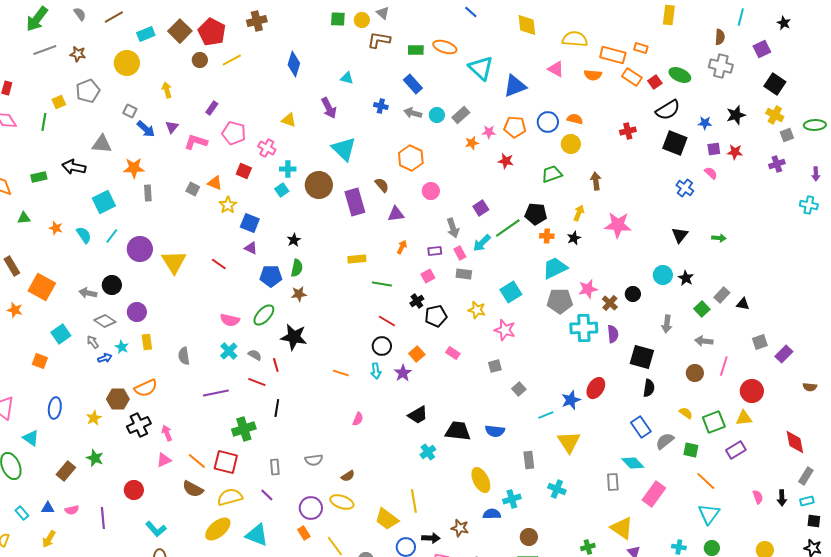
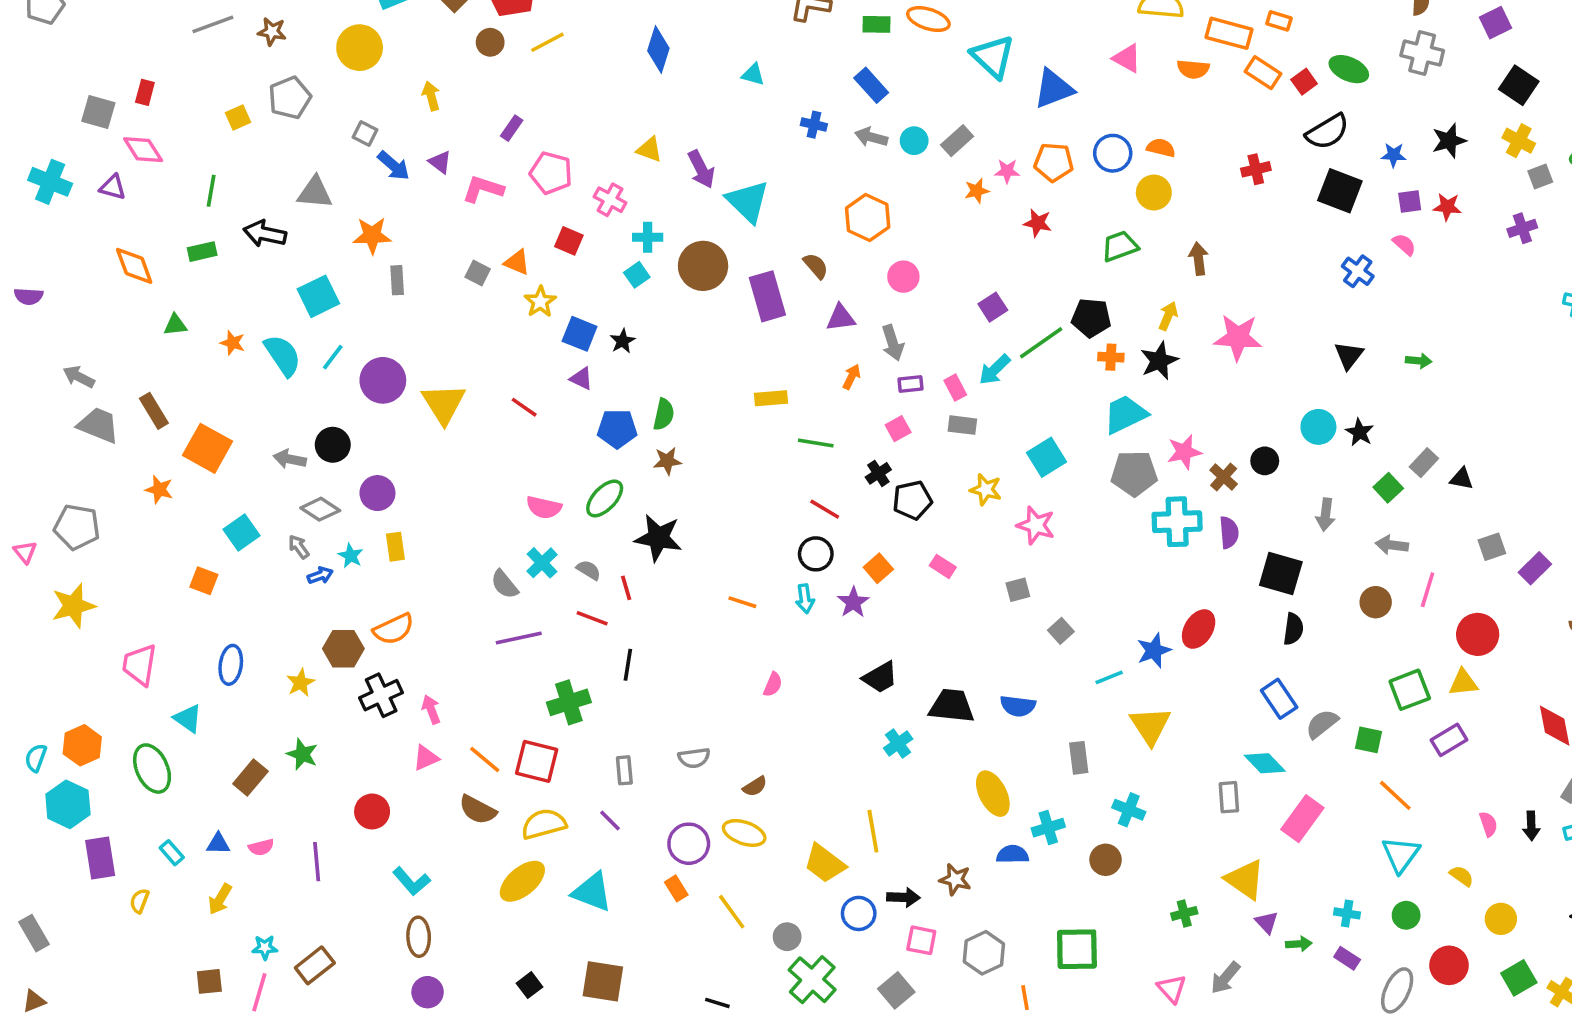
purple arrow: (329, 108) -> (701, 169), moved
green line: (44, 122) -> (211, 191), moved
purple triangle: (172, 127) -> (440, 162), turned -32
gray arrow: (453, 228) -> (893, 343), moved
cyan semicircle: (84, 235) -> (283, 355), size x1.4
black star: (574, 238) -> (1159, 361), size x1.5
black star: (294, 240) -> (623, 341), moved
gray semicircle: (184, 356) -> (504, 584), moved, turned -30
yellow semicircle: (686, 413) -> (1462, 876), moved
brown circle: (529, 537) -> (1106, 860), moved

